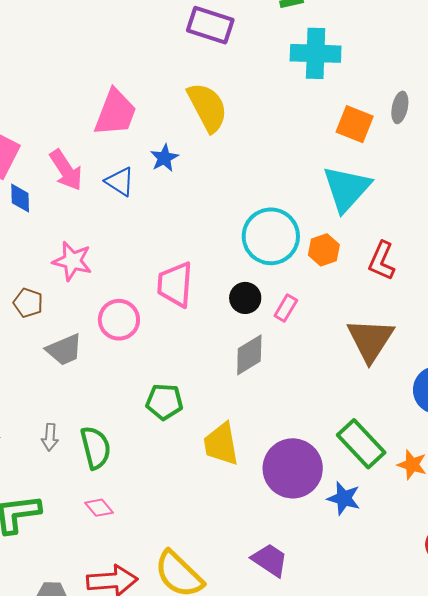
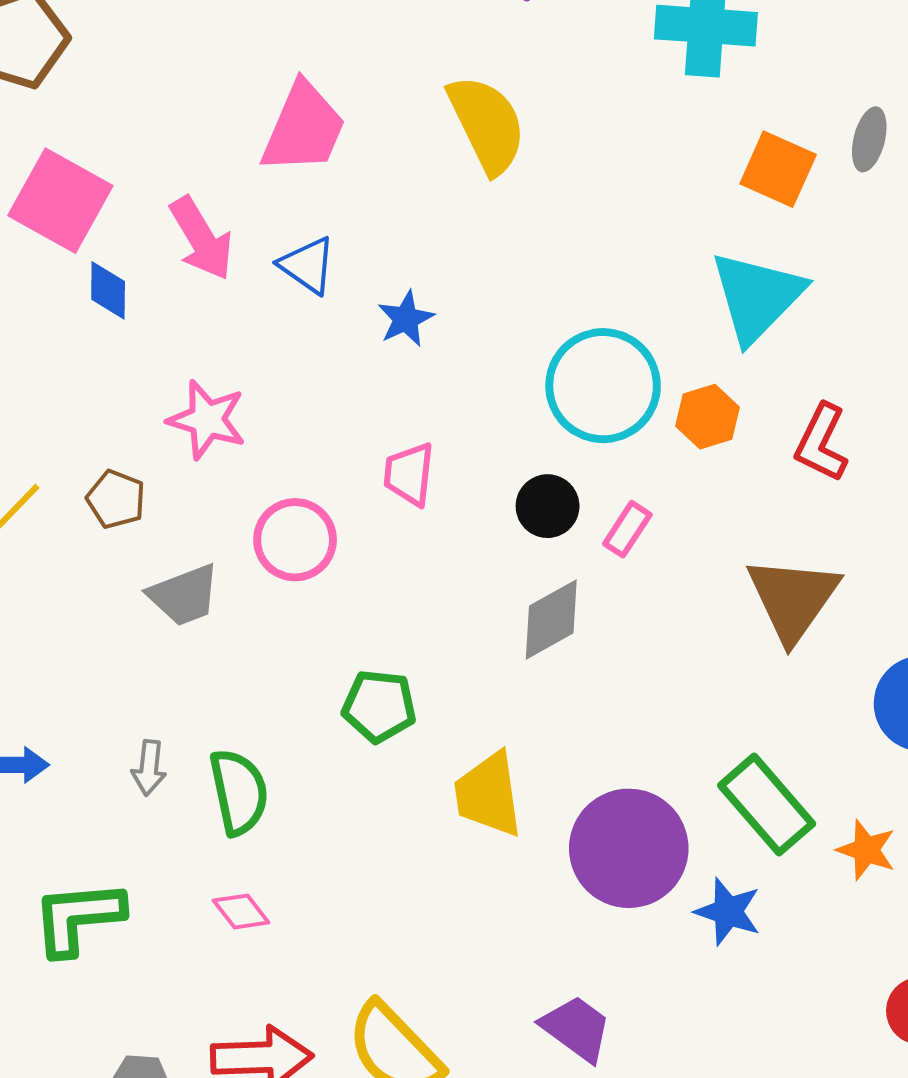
blue star: (164, 158) -> (406, 319), moved
pink trapezoid: (175, 285) -> (409, 474), size x0.7

